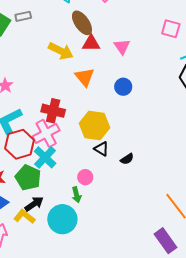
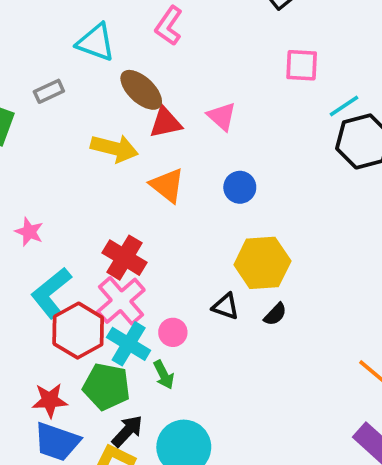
gray rectangle: (23, 16) -> (49, 91), moved
red cross: (53, 111) -> (124, 258), turned 30
yellow hexagon: (95, 125) -> (262, 263), moved
pink circle: (85, 177) -> (173, 332), moved
green arrow: (76, 195) -> (164, 375), moved

